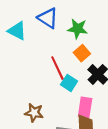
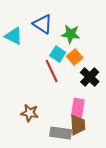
cyan square: (69, 83) -> (58, 54), moved

